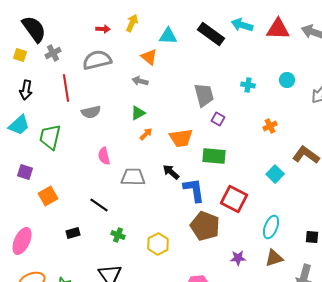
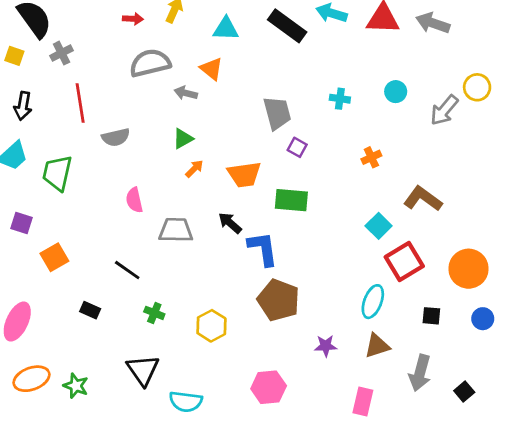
orange triangle: (149, 57) -> (211, 69), moved
gray semicircle: (97, 60) -> (150, 63), moved
red square: (234, 199) -> (404, 262), moved, turned 32
black rectangle: (73, 233) -> (90, 310), turned 40

